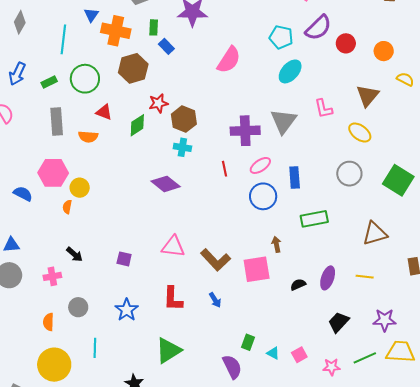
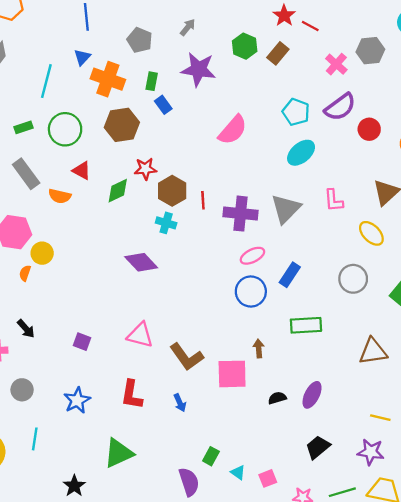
gray rectangle: (57, 121) -> (26, 174), turned -40
red line: (224, 169) -> (203, 200), moved
blue rectangle: (295, 177) -> (290, 275), turned 30
yellow line: (365, 277) -> (380, 418), moved

